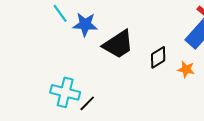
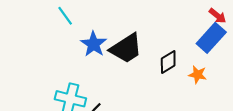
blue star: (85, 24) -> (94, 44), moved, turned 30

